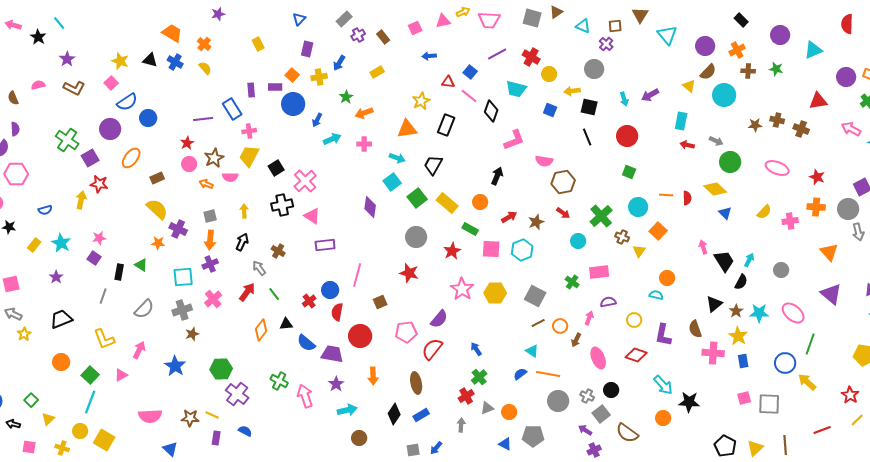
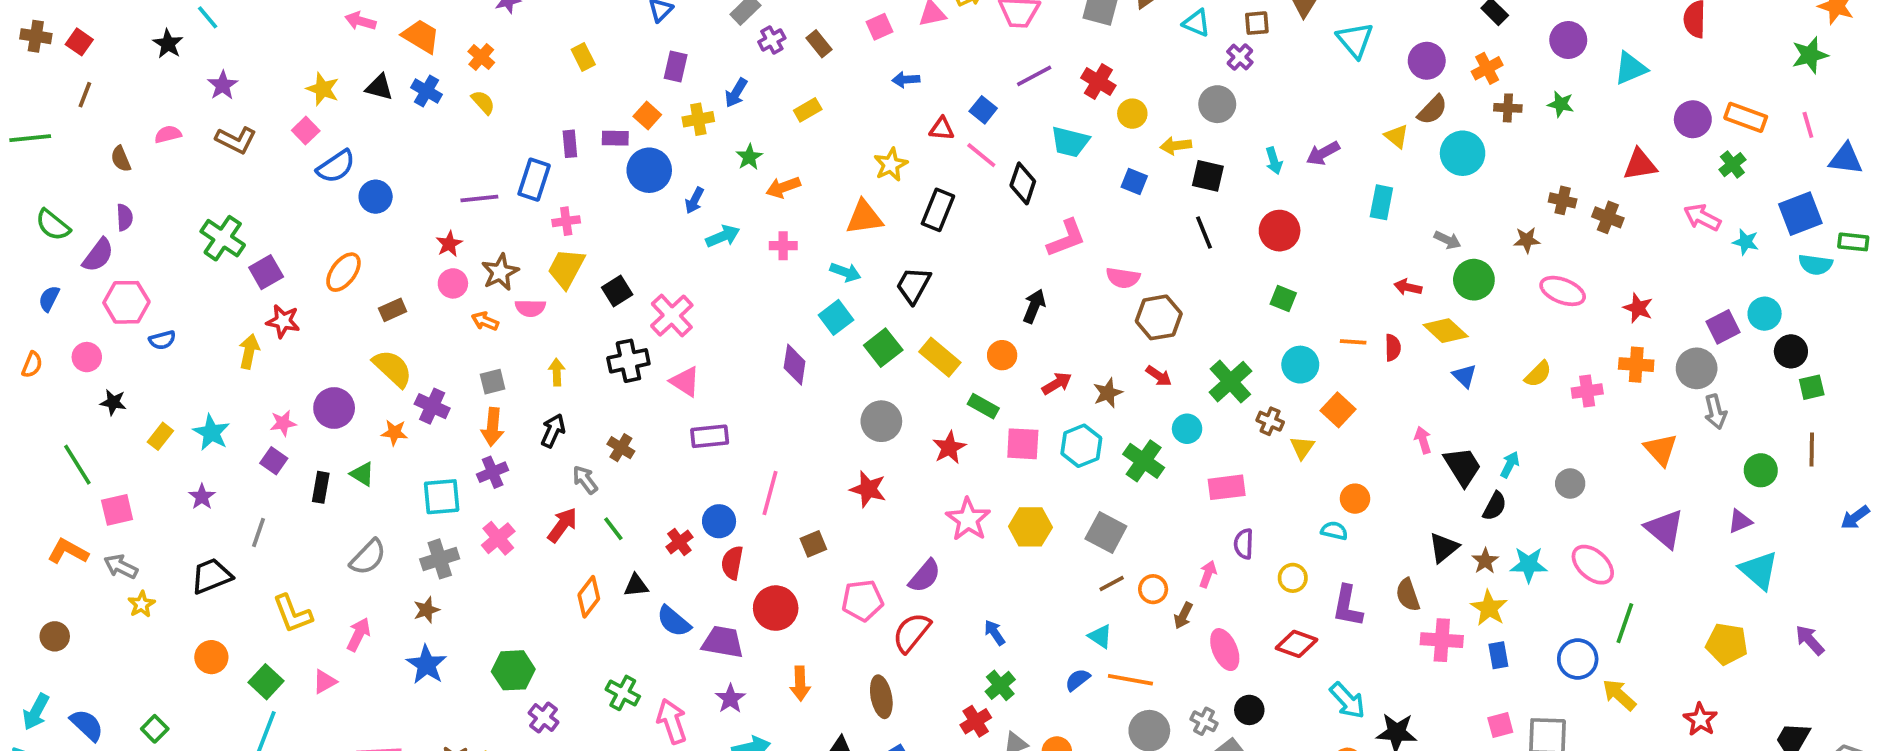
pink arrow: (13, 25) -> (360, 21), moved
blue rectangle: (232, 109) -> (534, 180), turned 50
brown star: (755, 125) -> (1527, 240), moved
purple circle: (110, 129) -> (334, 408), moved
red arrow: (687, 145) -> (1408, 287), moved
blue semicircle: (45, 210) -> (162, 340), moved
green cross: (572, 282) -> (1144, 461), moved, size x1.5
gray line: (103, 296) -> (259, 533), moved
purple semicircle: (608, 302) -> (1244, 544), turned -77
brown star: (192, 334) -> (427, 610), moved
purple cross: (237, 394) -> (544, 717), size x0.7

